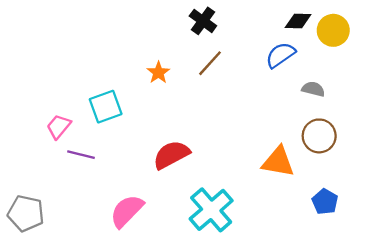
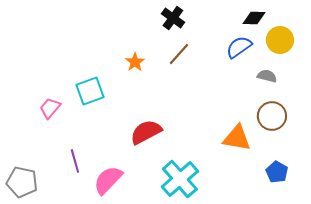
yellow circle: (333, 30) -> (280, 40), moved
purple line: (81, 155) -> (75, 161), moved, turned 60

